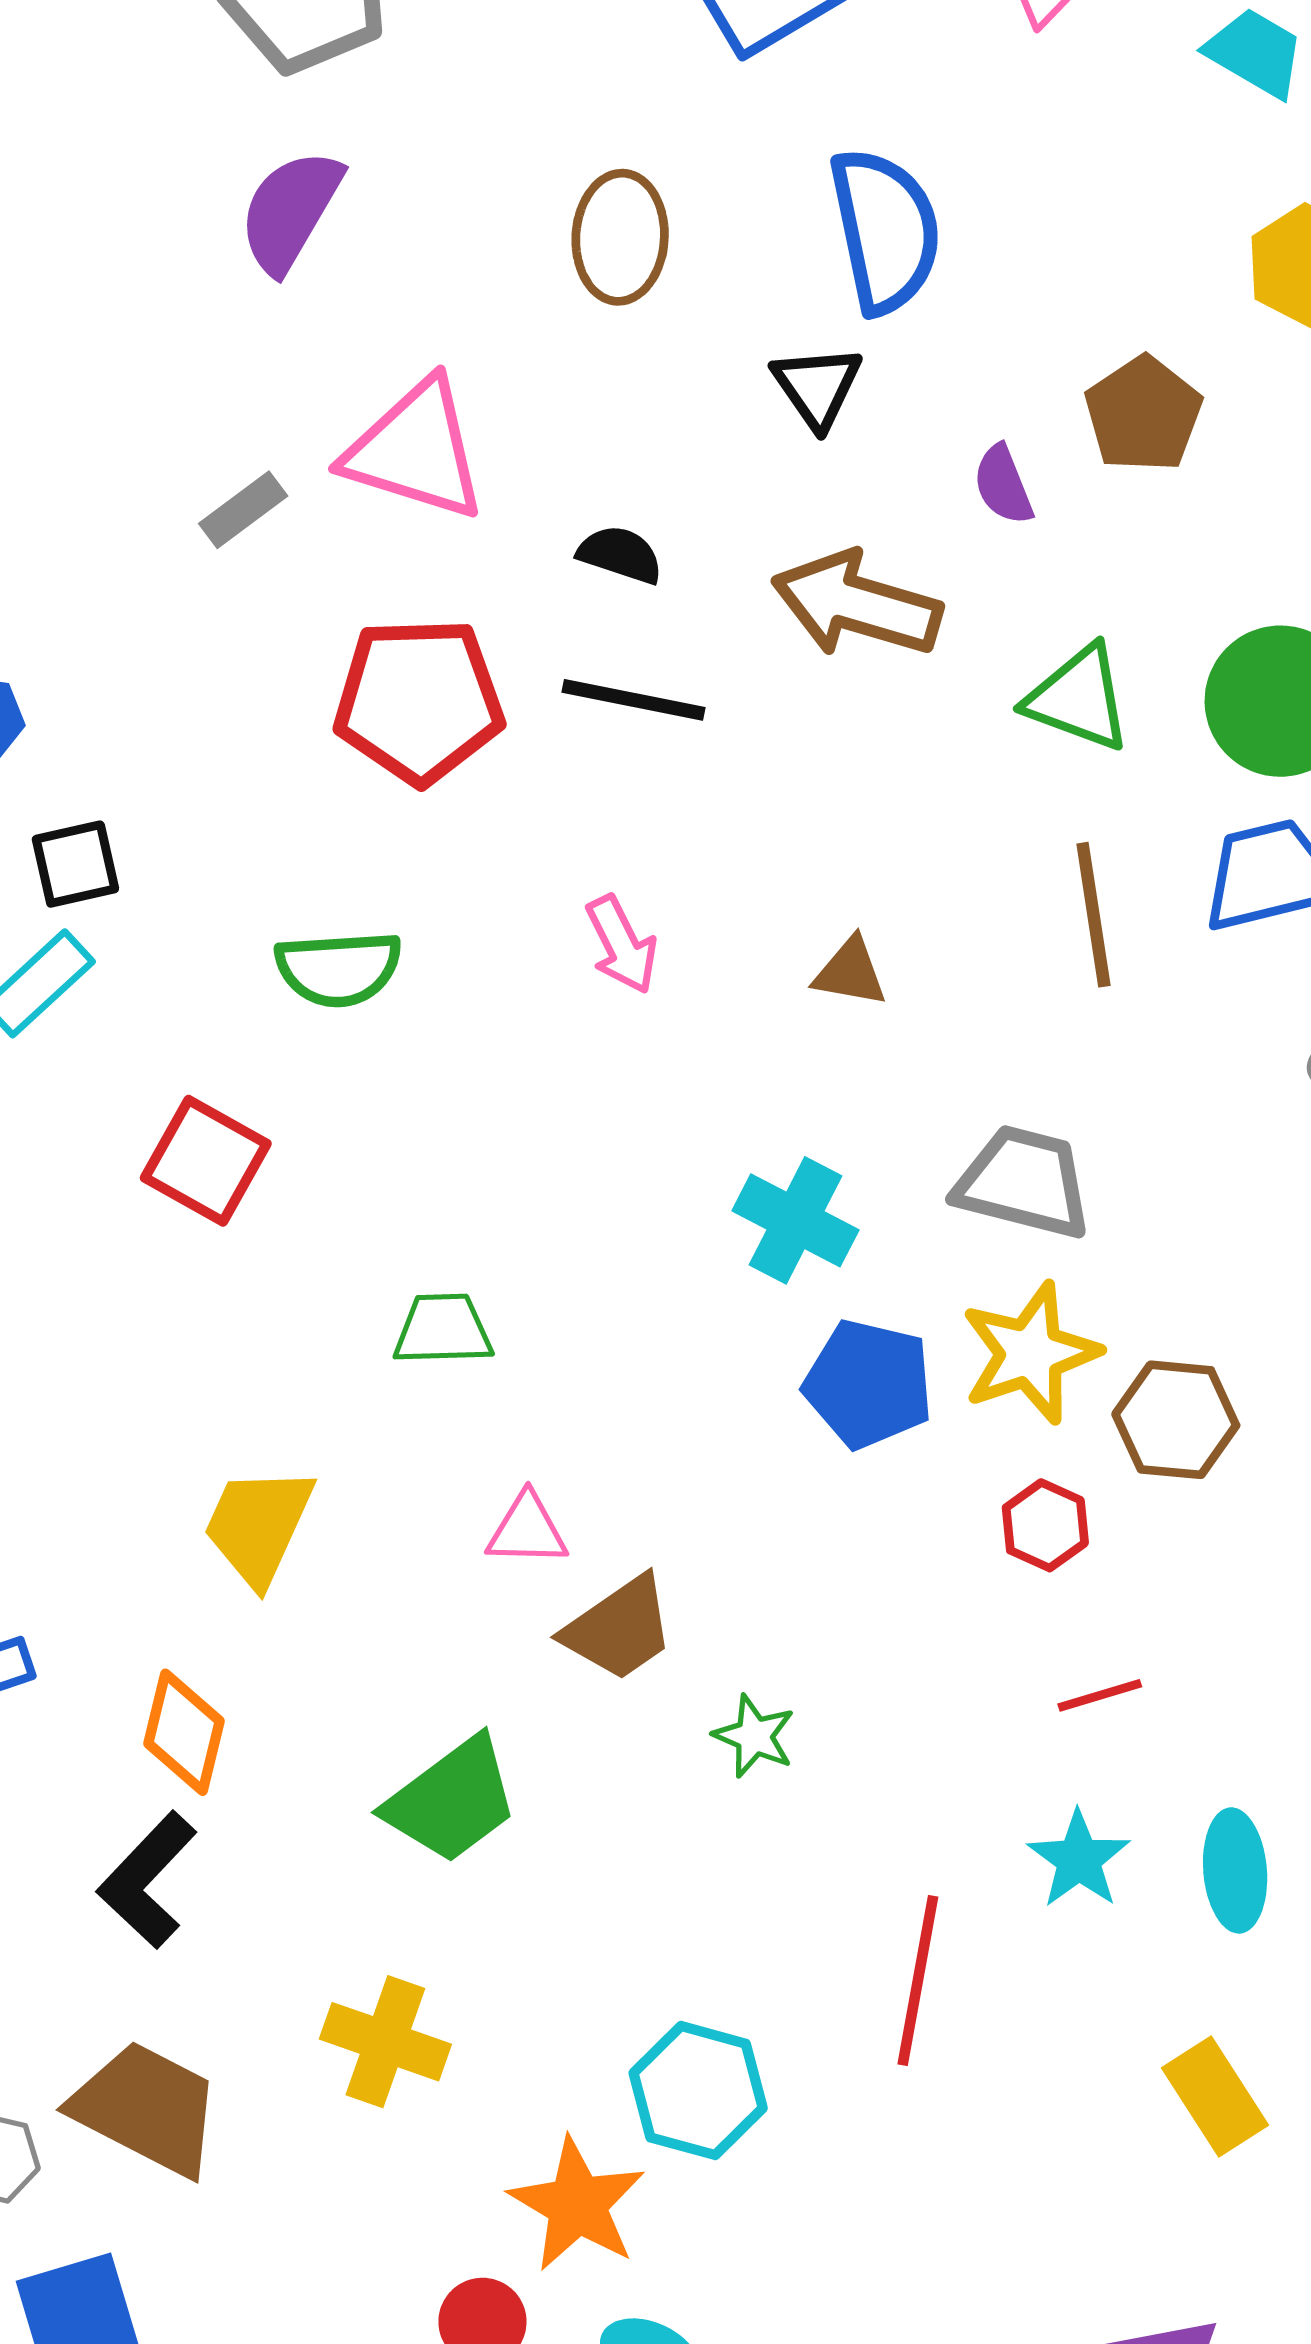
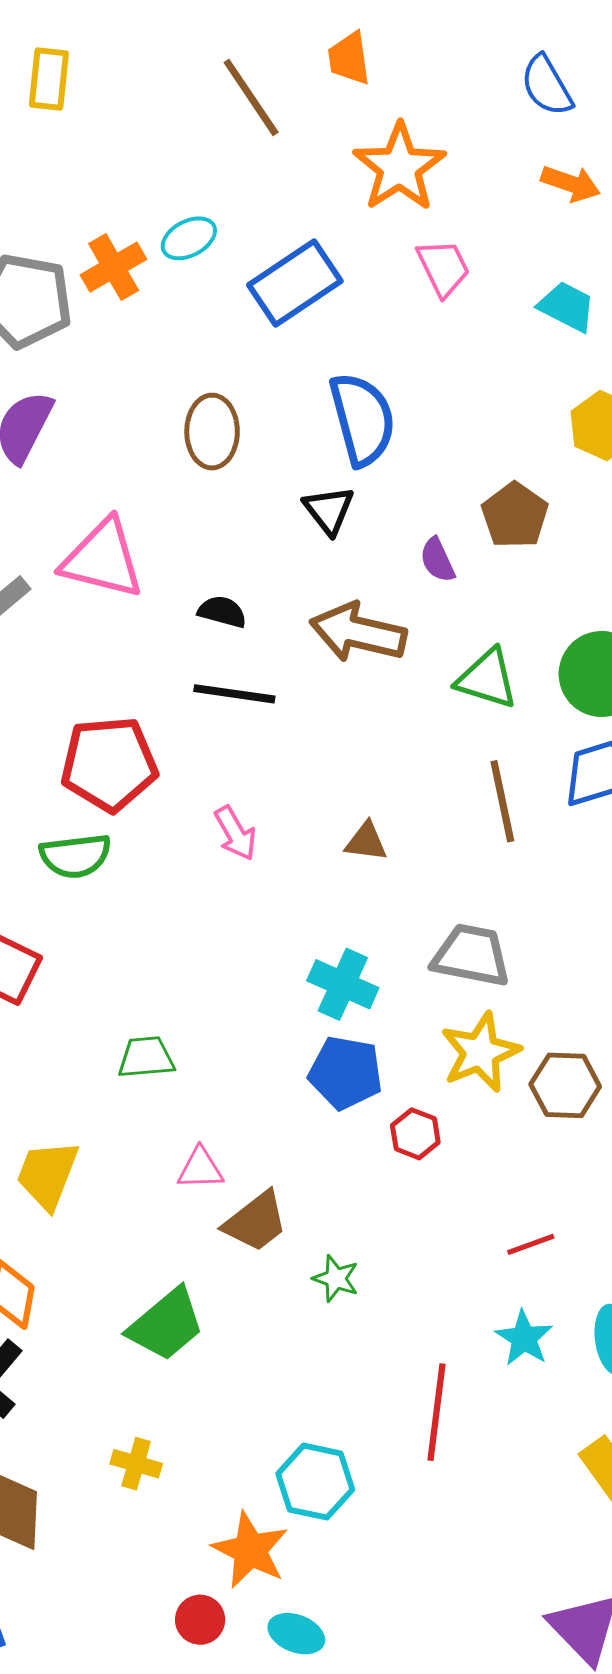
red pentagon: (419, 701) -> (109, 764), moved
blue pentagon: (868, 1384) -> (346, 1073), moved
red hexagon: (1045, 1525) -> (415, 1134), moved
yellow cross: (385, 2042) -> (136, 1464), size x0.7

